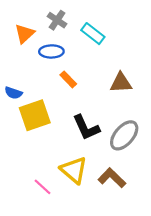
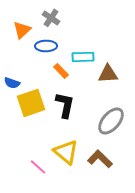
cyan rectangle: (93, 34) -> (83, 57), moved, turned -40
black L-shape: (86, 128) -> (65, 105), moved, turned -144

